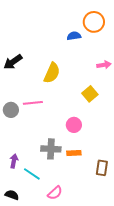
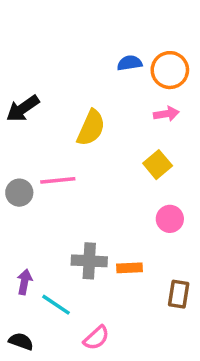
orange circle: (94, 22) -> (170, 70), moved
pink arrow: (104, 65) -> (166, 114), moved
pink circle: (74, 125) -> (170, 219), moved

